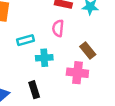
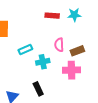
pink semicircle: (58, 28) -> (59, 45), moved
brown rectangle: (88, 51) -> (77, 51), turned -64

